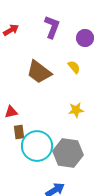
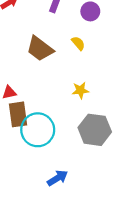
brown rectangle: (19, 132) -> (18, 114), size x1.6
gray hexagon: (68, 153) -> (95, 130), moved

